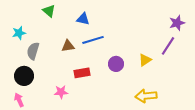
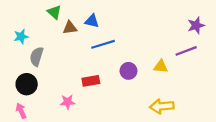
brown triangle: (68, 46) -> (70, 28), moved
purple line: (168, 46) -> (186, 51), turned 36
yellow triangle: (145, 60) -> (161, 66), turned 40

